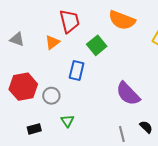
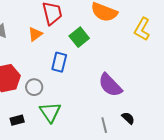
green triangle: (67, 121) -> (50, 112), size x1.6

